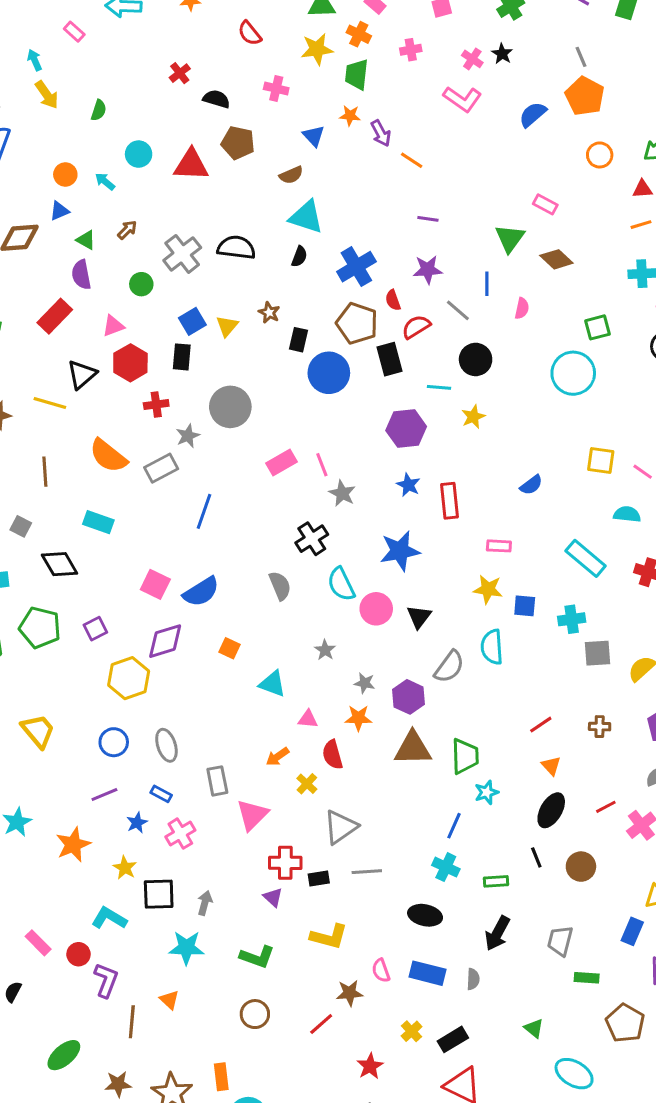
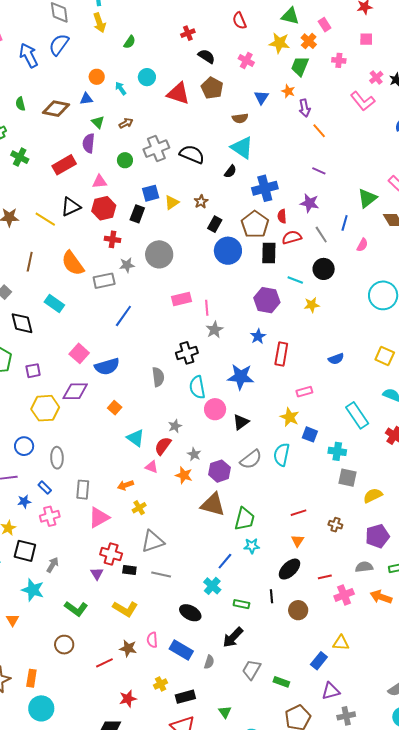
pink rectangle: (499, 546) -> (304, 392), turned -35
red semicircle: (333, 755) -> (163, 446), moved, turned 36
gray trapezoid: (560, 941) -> (252, 670), moved
green triangle: (534, 1028) -> (225, 712), moved

